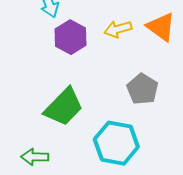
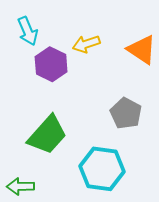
yellow arrow: (118, 29) -> (86, 44), moved

